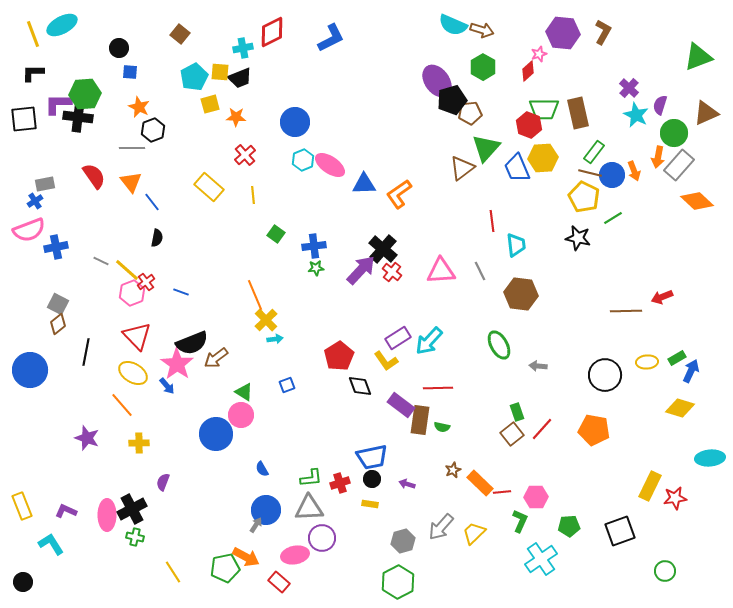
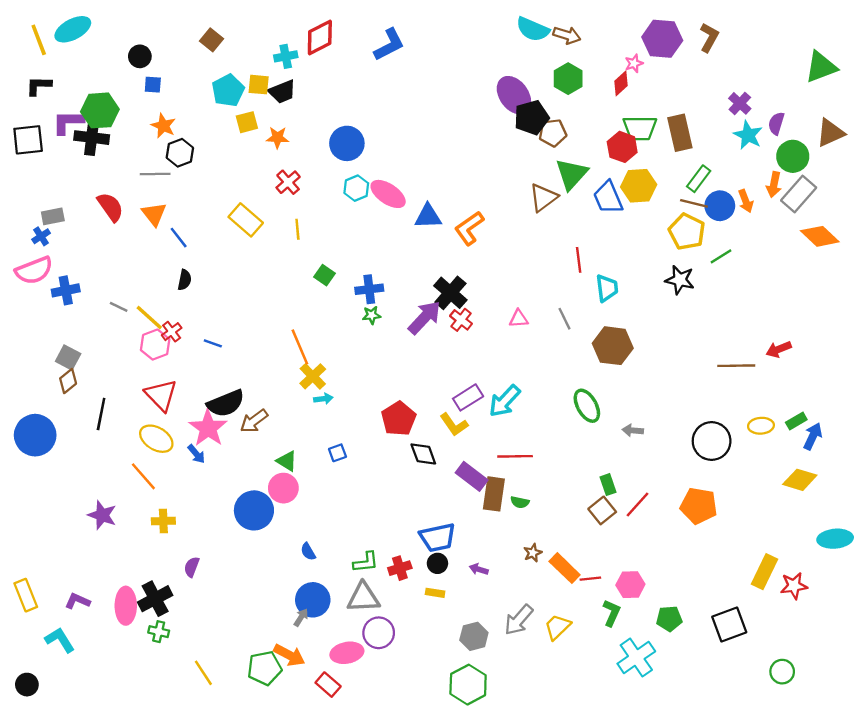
pink triangle: (441, 271) -> (519, 319), size x0.6

